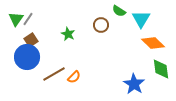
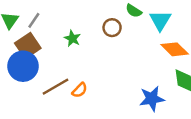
gray line: (28, 19) -> (34, 20), moved
brown square: (31, 40) -> (28, 46), size x1.5
blue star: (134, 84) -> (152, 99), turned 30

